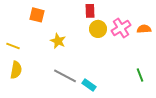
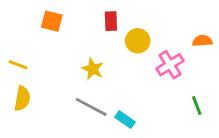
red rectangle: (90, 11) -> (111, 21), moved
pink cross: (121, 28) -> (170, 65), moved
yellow star: (58, 41) -> (93, 69), moved

